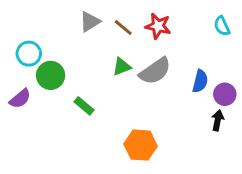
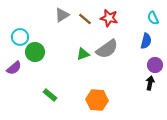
green triangle: (122, 67) -> (83, 54), moved
blue semicircle: (200, 81) -> (146, 41), moved
green rectangle: (84, 106) -> (50, 95), moved

